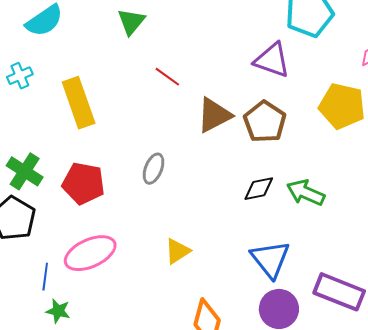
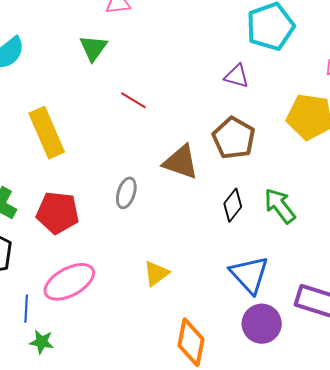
purple triangle: (272, 60) -> (237, 76), size x0.7
brown triangle: (214, 115) -> (181, 162), moved, turned 51
black diamond: (259, 189) -> (233, 205), turned -36
green arrow: (306, 193) -> (280, 206), turned 33

